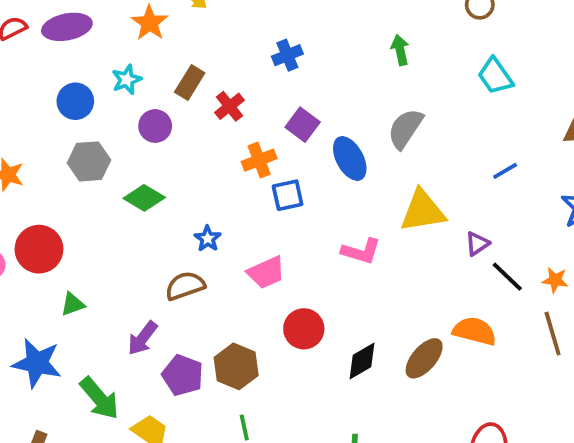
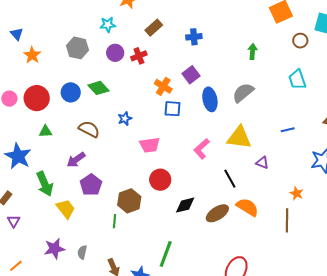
brown rectangle: (190, 83) -> (154, 28), moved
blue circle: (75, 101) -> (71, 92), moved
red cross: (229, 106) -> (139, 56), moved
orange cross: (259, 160) -> (163, 86), turned 36
gray hexagon: (89, 161) -> (77, 48), moved
purple triangle: (477, 244) -> (262, 163), turned 40
pink L-shape: (361, 251) -> (202, 149), turned 105
black line: (507, 277) -> (230, 179), moved
brown semicircle: (185, 286) -> (89, 129), moved, turned 30
brown hexagon: (236, 366) -> (129, 201), moved

